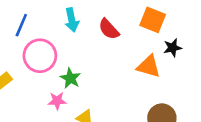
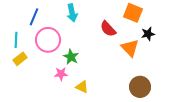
red semicircle: (109, 29) -> (108, 29), moved
orange triangle: (149, 66) -> (130, 48), turned 30

